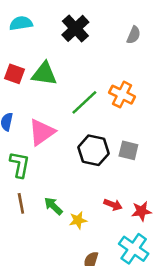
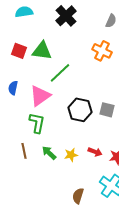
orange cross: (122, 95) -> (102, 51), moved
green line: (84, 102) -> (60, 73), moved
green L-shape: (20, 165) -> (37, 123), moved
yellow star: (78, 220) -> (71, 155), moved

